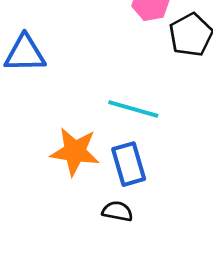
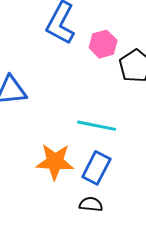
blue rectangle: (129, 164) -> (96, 168), turned 48

